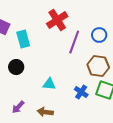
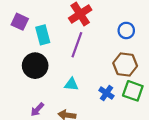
purple line: (74, 42) -> (77, 45), moved
black circle: (16, 67) -> (35, 66), size x1.5

